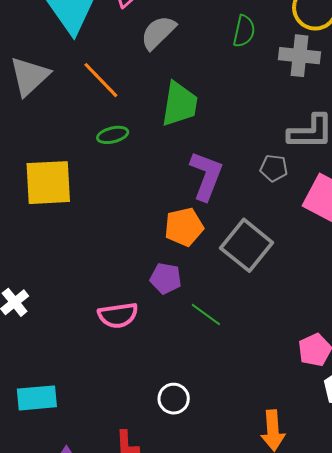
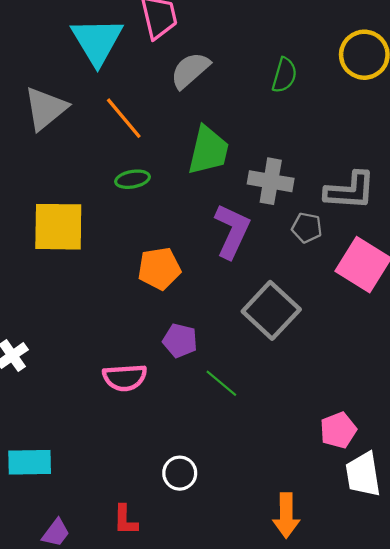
gray cross: (300, 56) -> (271, 181), moved
orange pentagon: (184, 227) -> (159, 268), moved

